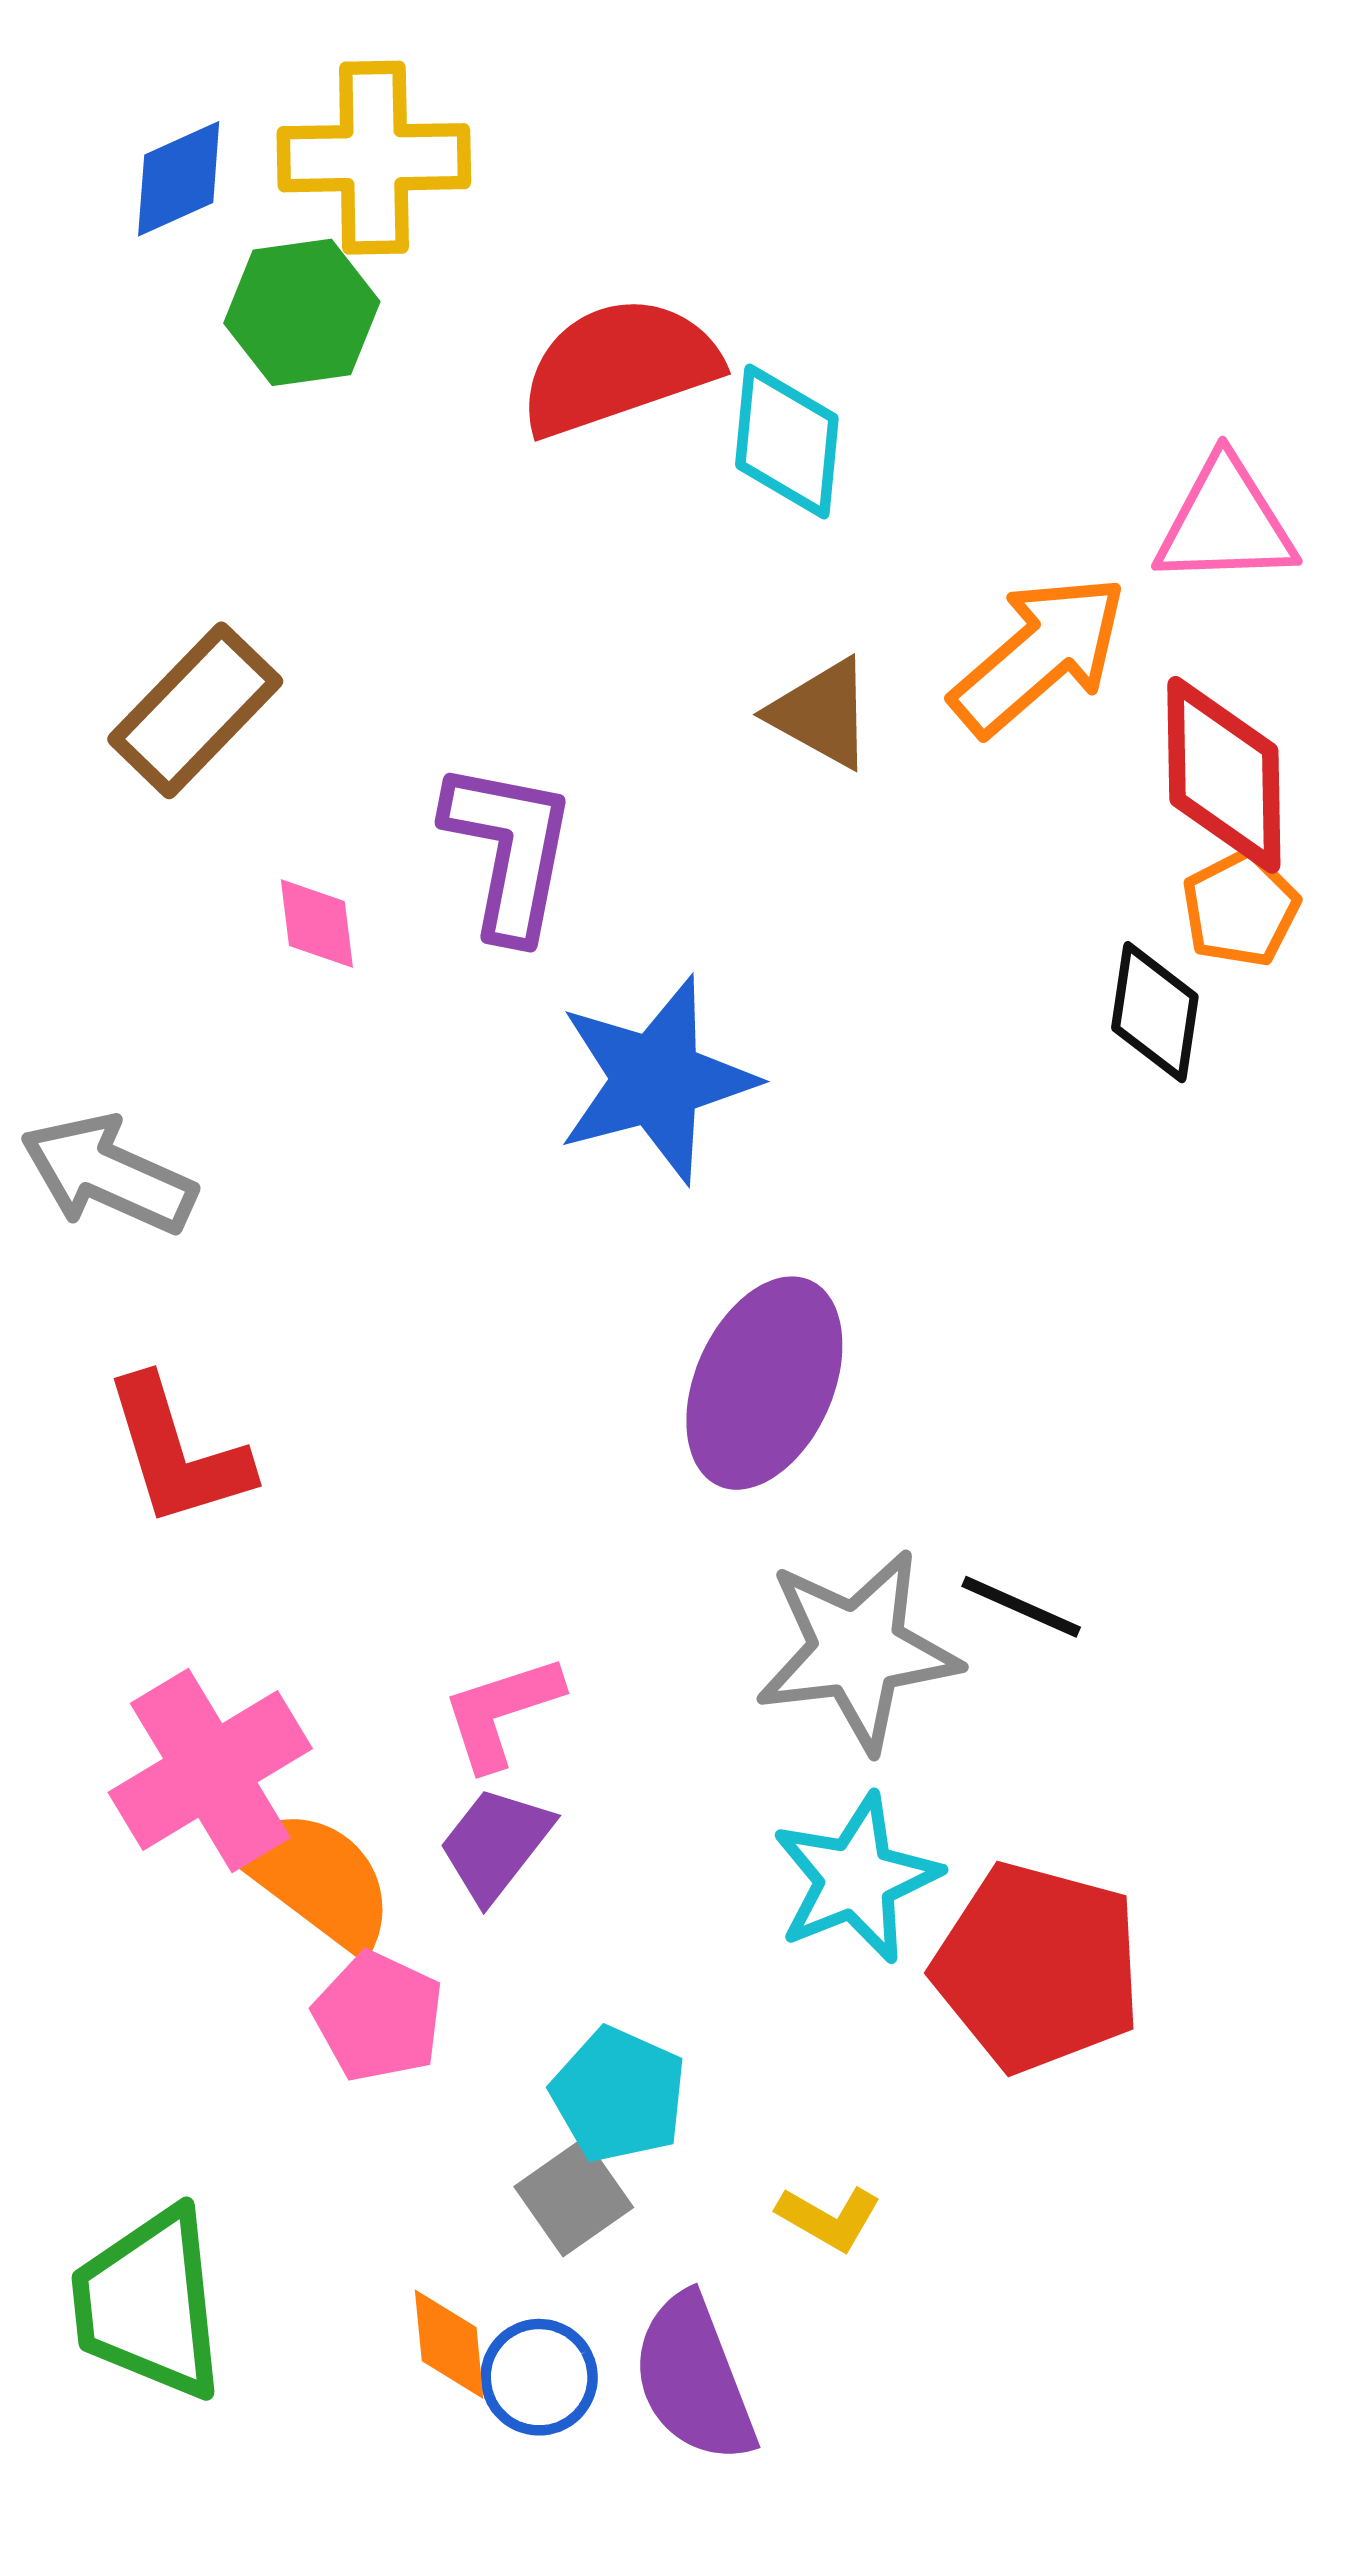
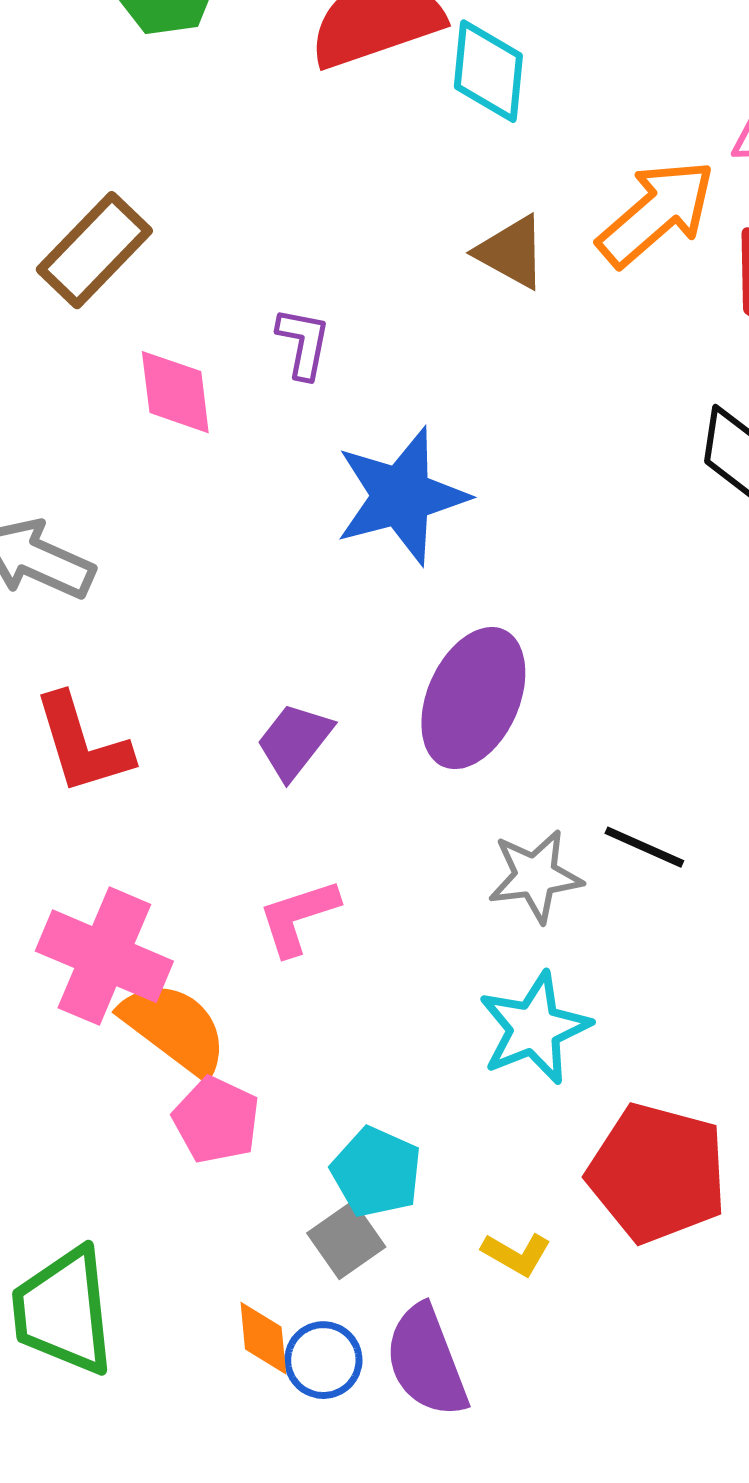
purple L-shape: (509, 850) -> (303, 343), size x0.6
pink diamond: (317, 924) -> (175, 392), size x1.4
gray star: (857, 1650) -> (535, 876), size x0.7
pink cross: (210, 1770) -> (104, 956), turned -36
purple trapezoid: (496, 1844) -> (294, 741), moved
red pentagon: (1038, 1967) -> (657, 1173), moved

